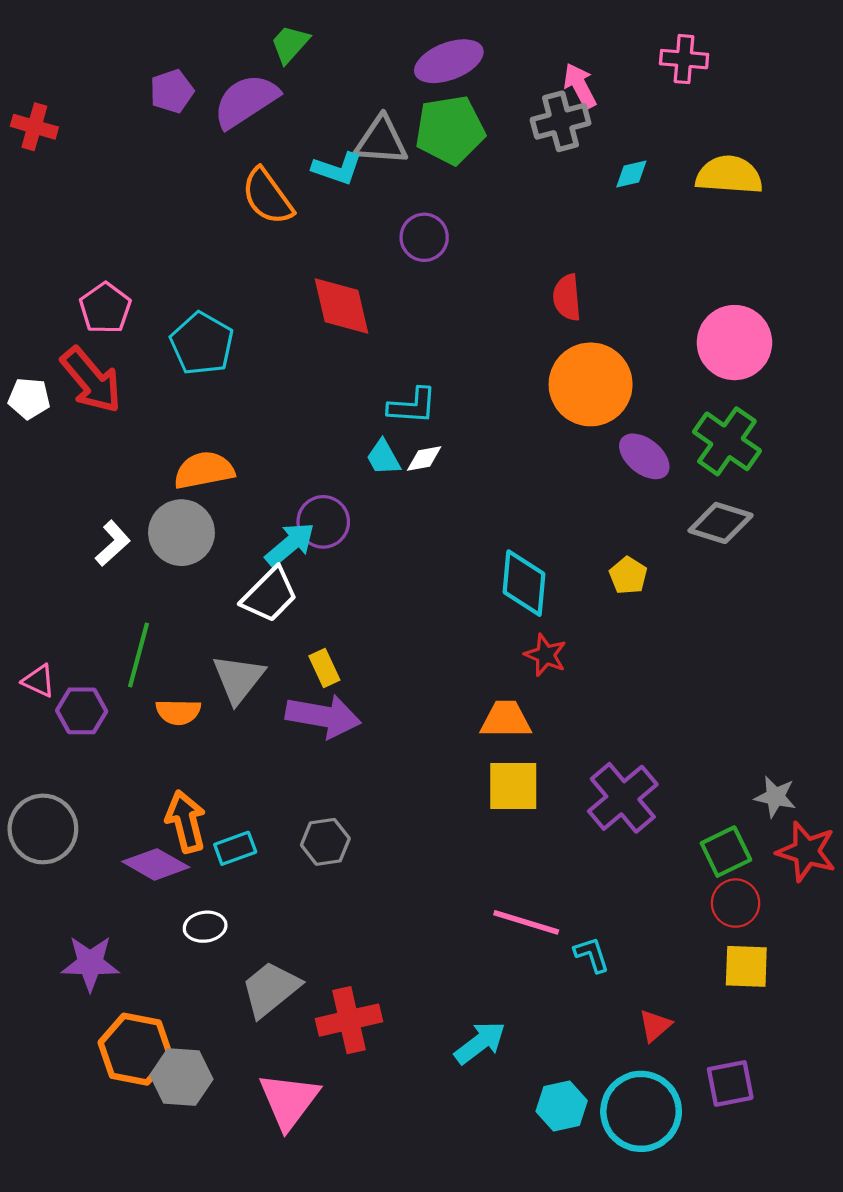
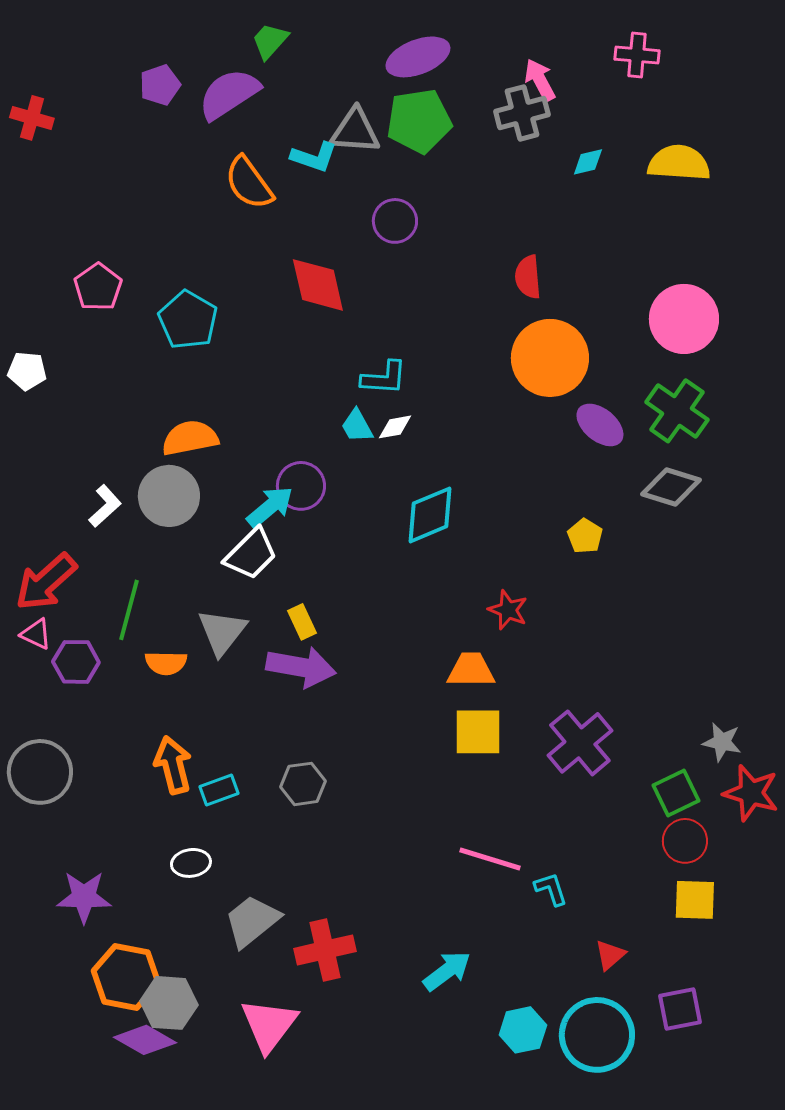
red arrow: (91, 380) -> (46, 582), moved, turned 88
cyan diamond: (524, 583) -> (430, 515), moved, turned 62
purple diamond: (156, 864) -> (145, 1040), moved

